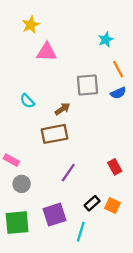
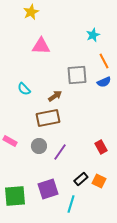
yellow star: (31, 25) -> (31, 12), moved
gray circle: (22, 184) -> (39, 146), moved

